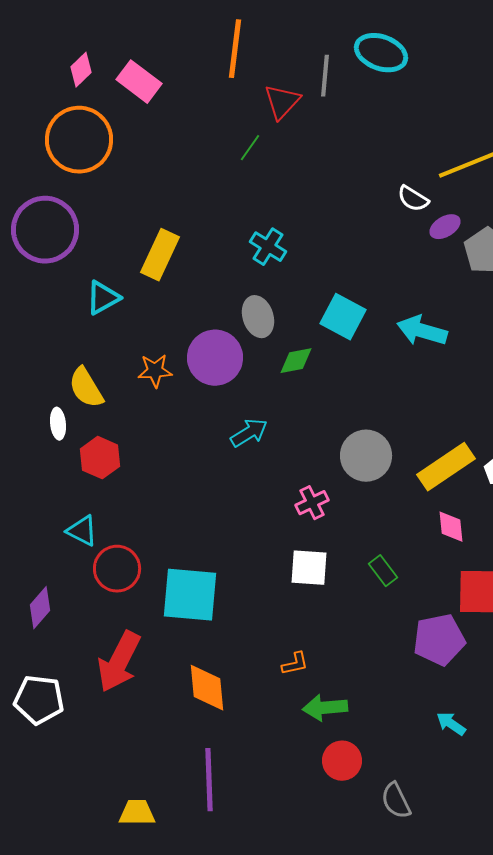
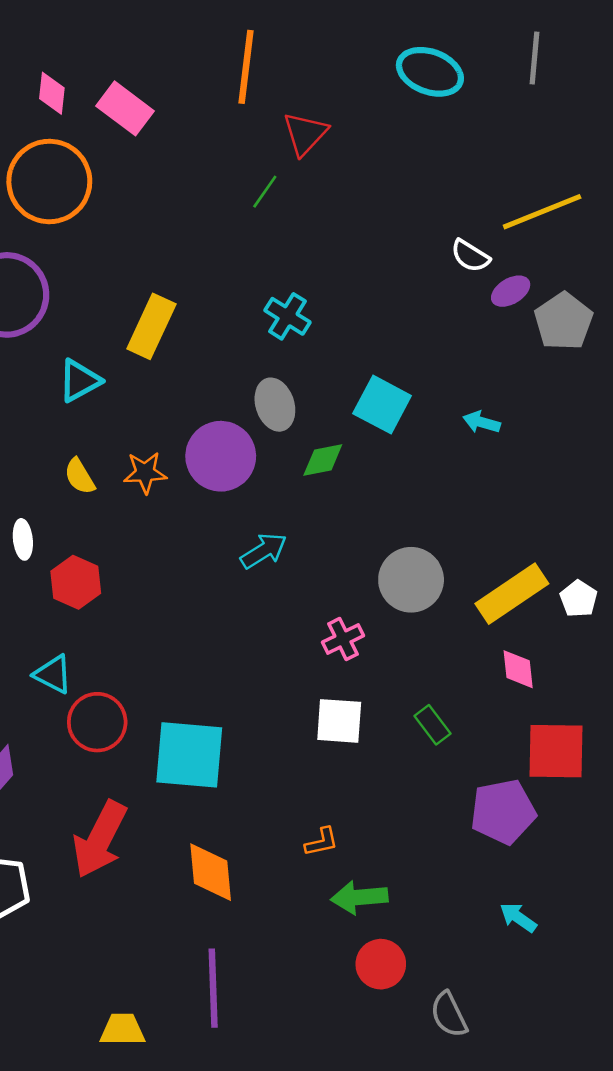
pink diamond: (81, 70) -> (52, 93), turned -40
gray line: (325, 76) -> (535, 58), moved
cyan arrow: (422, 331) -> (482, 422), size x0.6
yellow semicircle: (86, 388) -> (80, 476), moved, size x0.7

